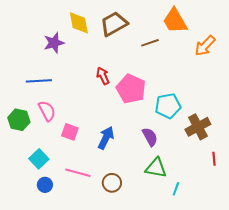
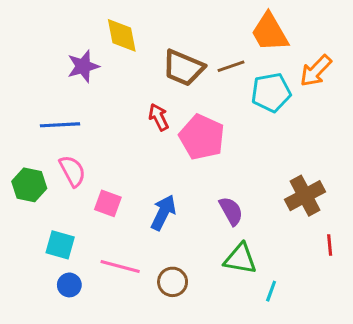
brown trapezoid: (114, 24) -> (183, 68), moved, turned -128
cyan pentagon: (168, 106) -> (271, 92), moved
cyan square: (39, 159) -> (60, 245), turned -30

